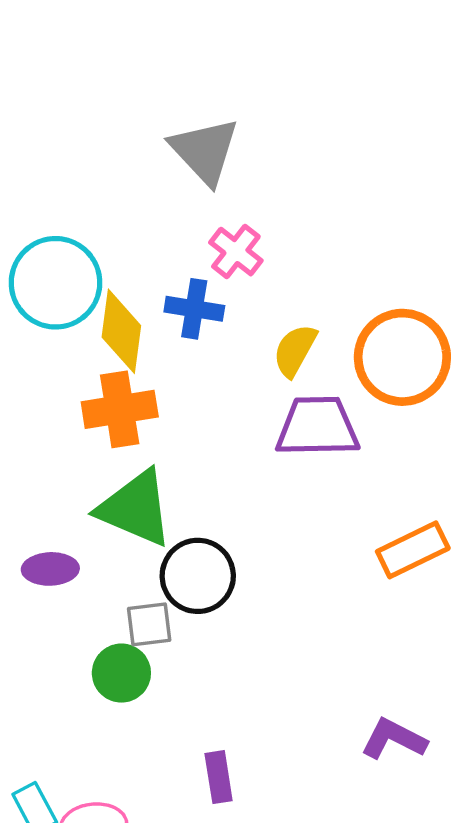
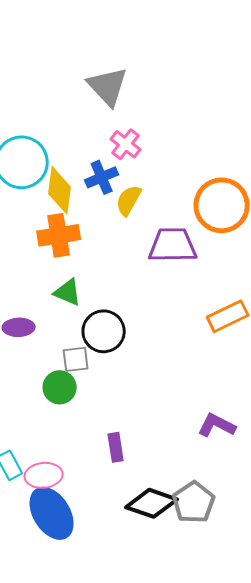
blue cross: (194, 309) -> (102, 177), turned -32
yellow semicircle: (295, 350) -> (129, 200), moved
green triangle: (135, 508) -> (68, 292), size x0.6

